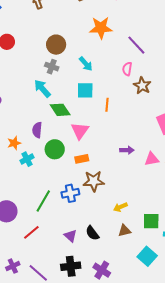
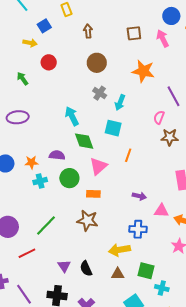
brown circle: (56, 45) -> (97, 63), moved
cyan arrow: (86, 64) -> (120, 103), turned 49
gray cross: (52, 67) -> (100, 93), moved
brown star: (142, 86) -> (170, 137), turned 30
orange line: (107, 105) -> (128, 155), moved
purple semicircle: (37, 130) -> (57, 155), turned 77
brown star: (94, 181) -> (87, 221), moved
blue cross: (70, 193) -> (138, 229), moved
yellow arrow: (120, 207) -> (119, 250), size x1.5

